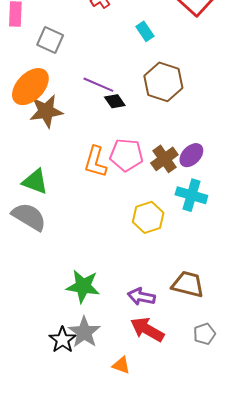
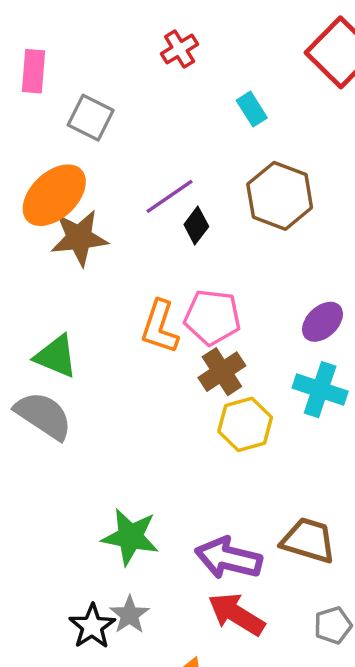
purple line: (98, 85) -> (170, 196), turned -60
black diamond: (115, 101) -> (196, 226), turned 70
brown cross: (164, 159) -> (222, 372), moved
purple arrow: (141, 297) -> (228, 558), size x1.4
gray star: (84, 332) -> (130, 615), size x0.7

